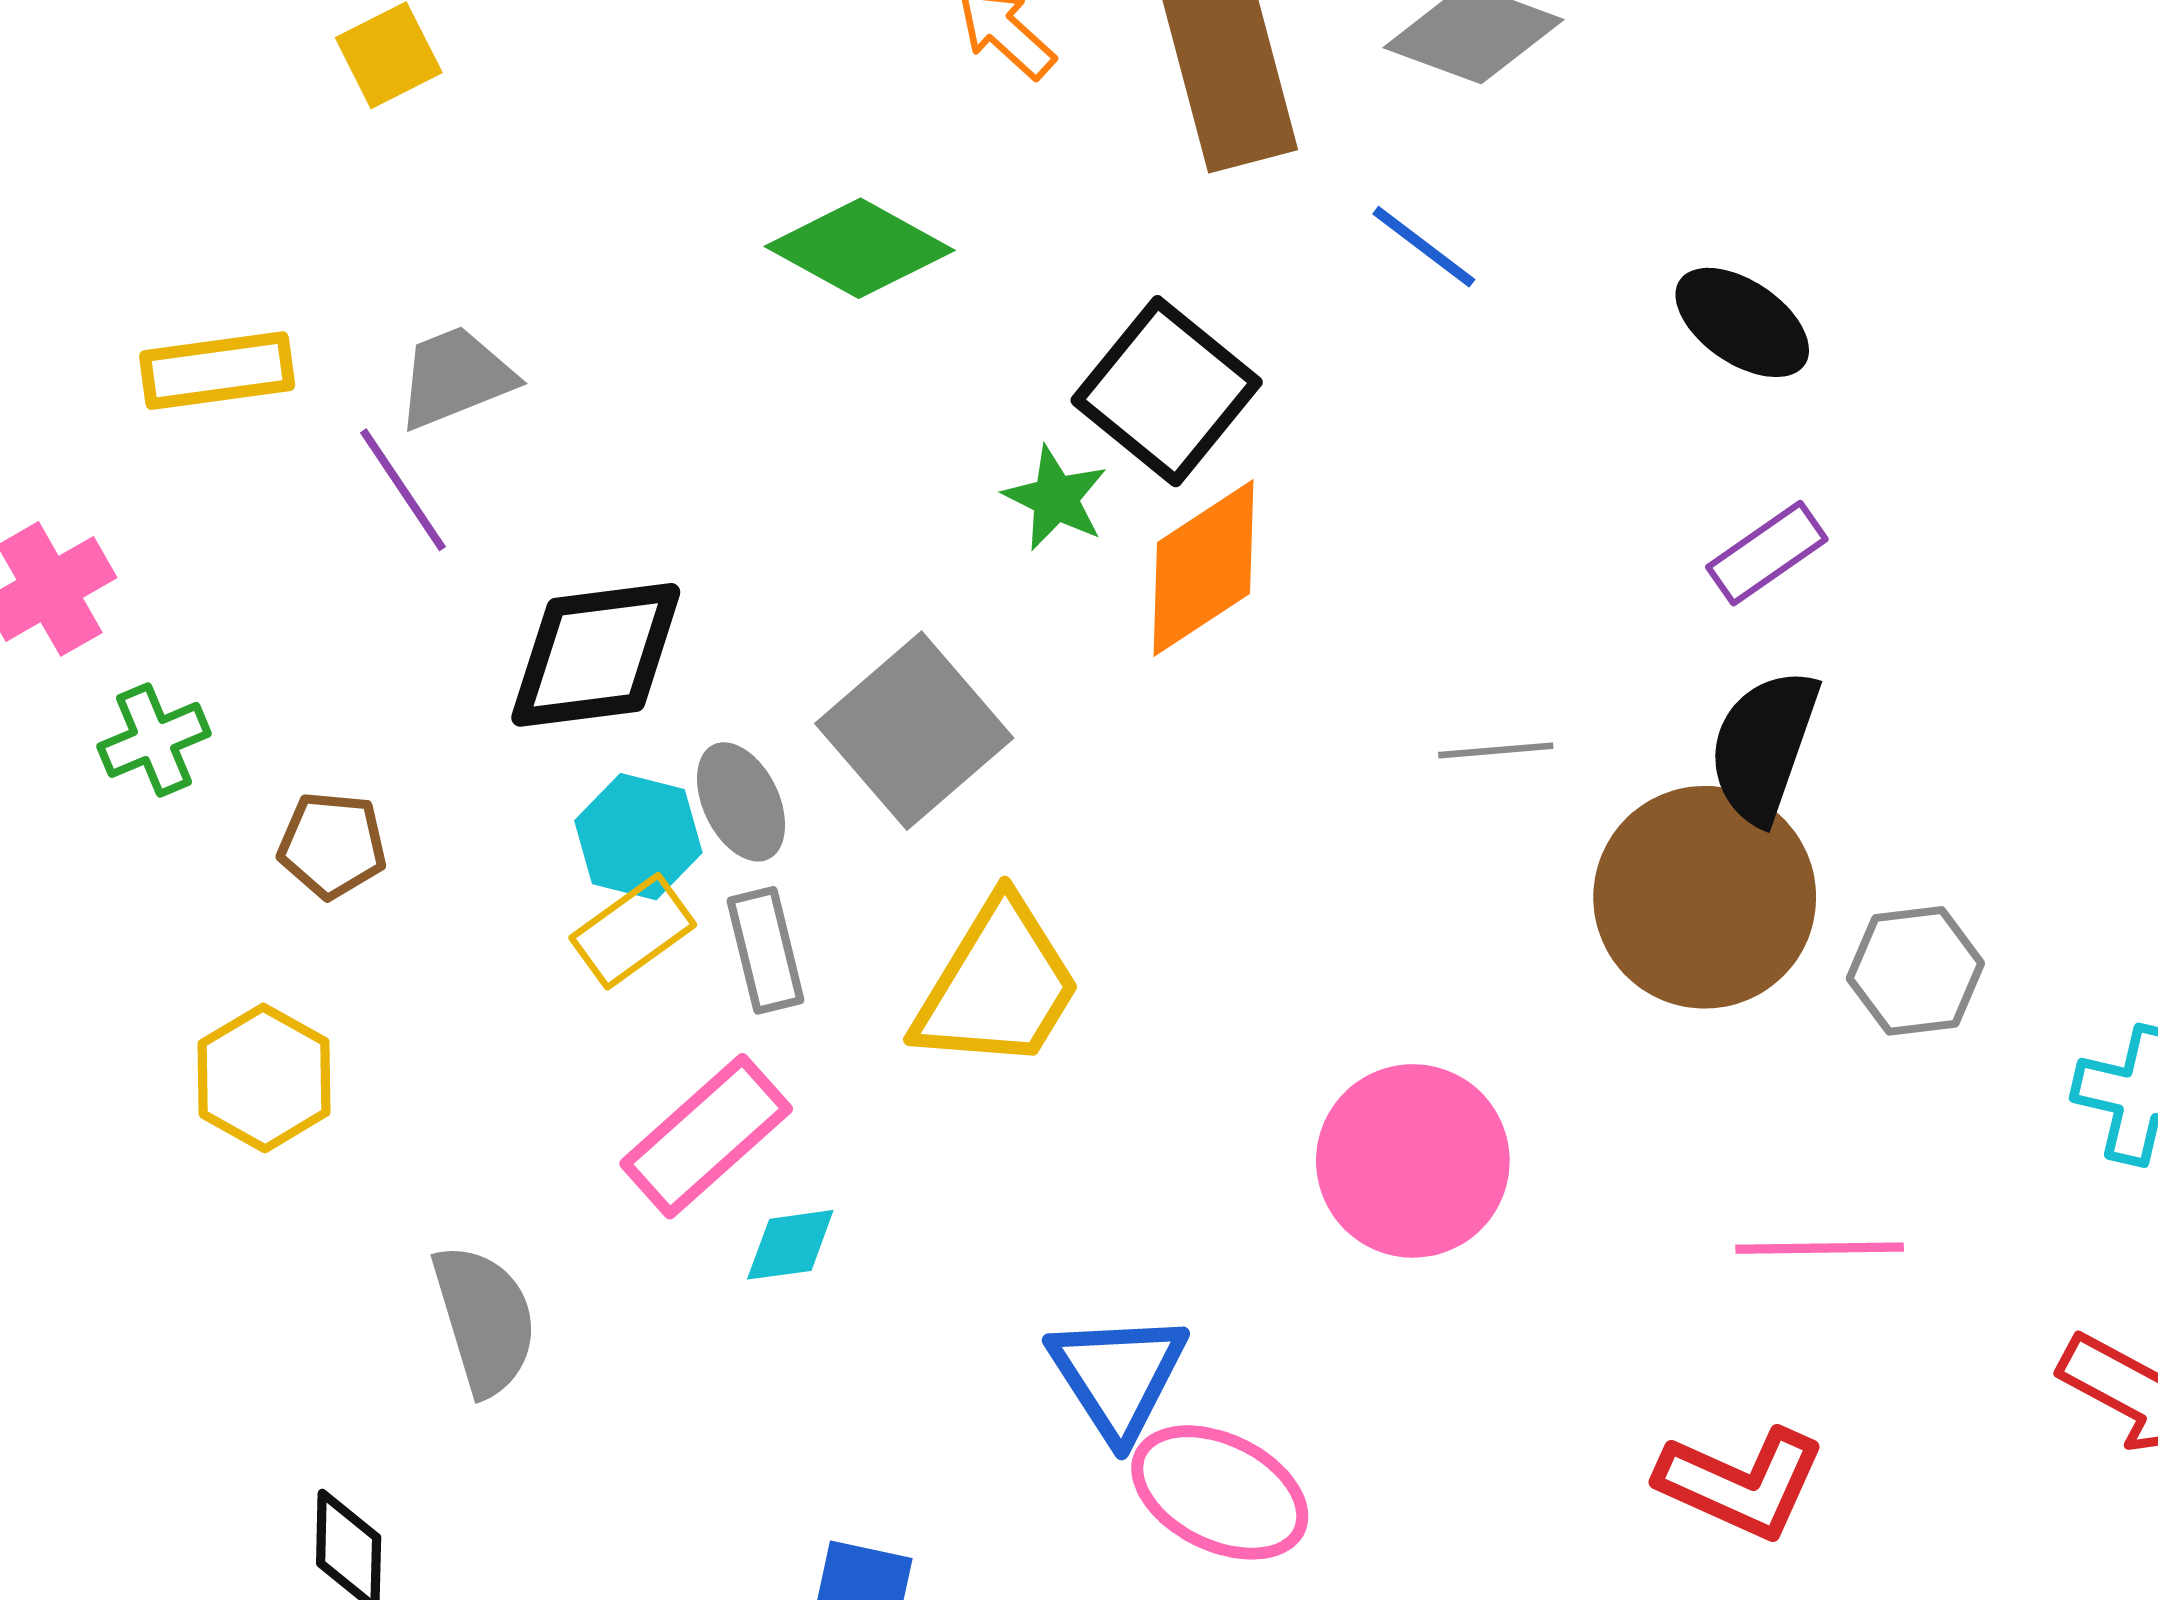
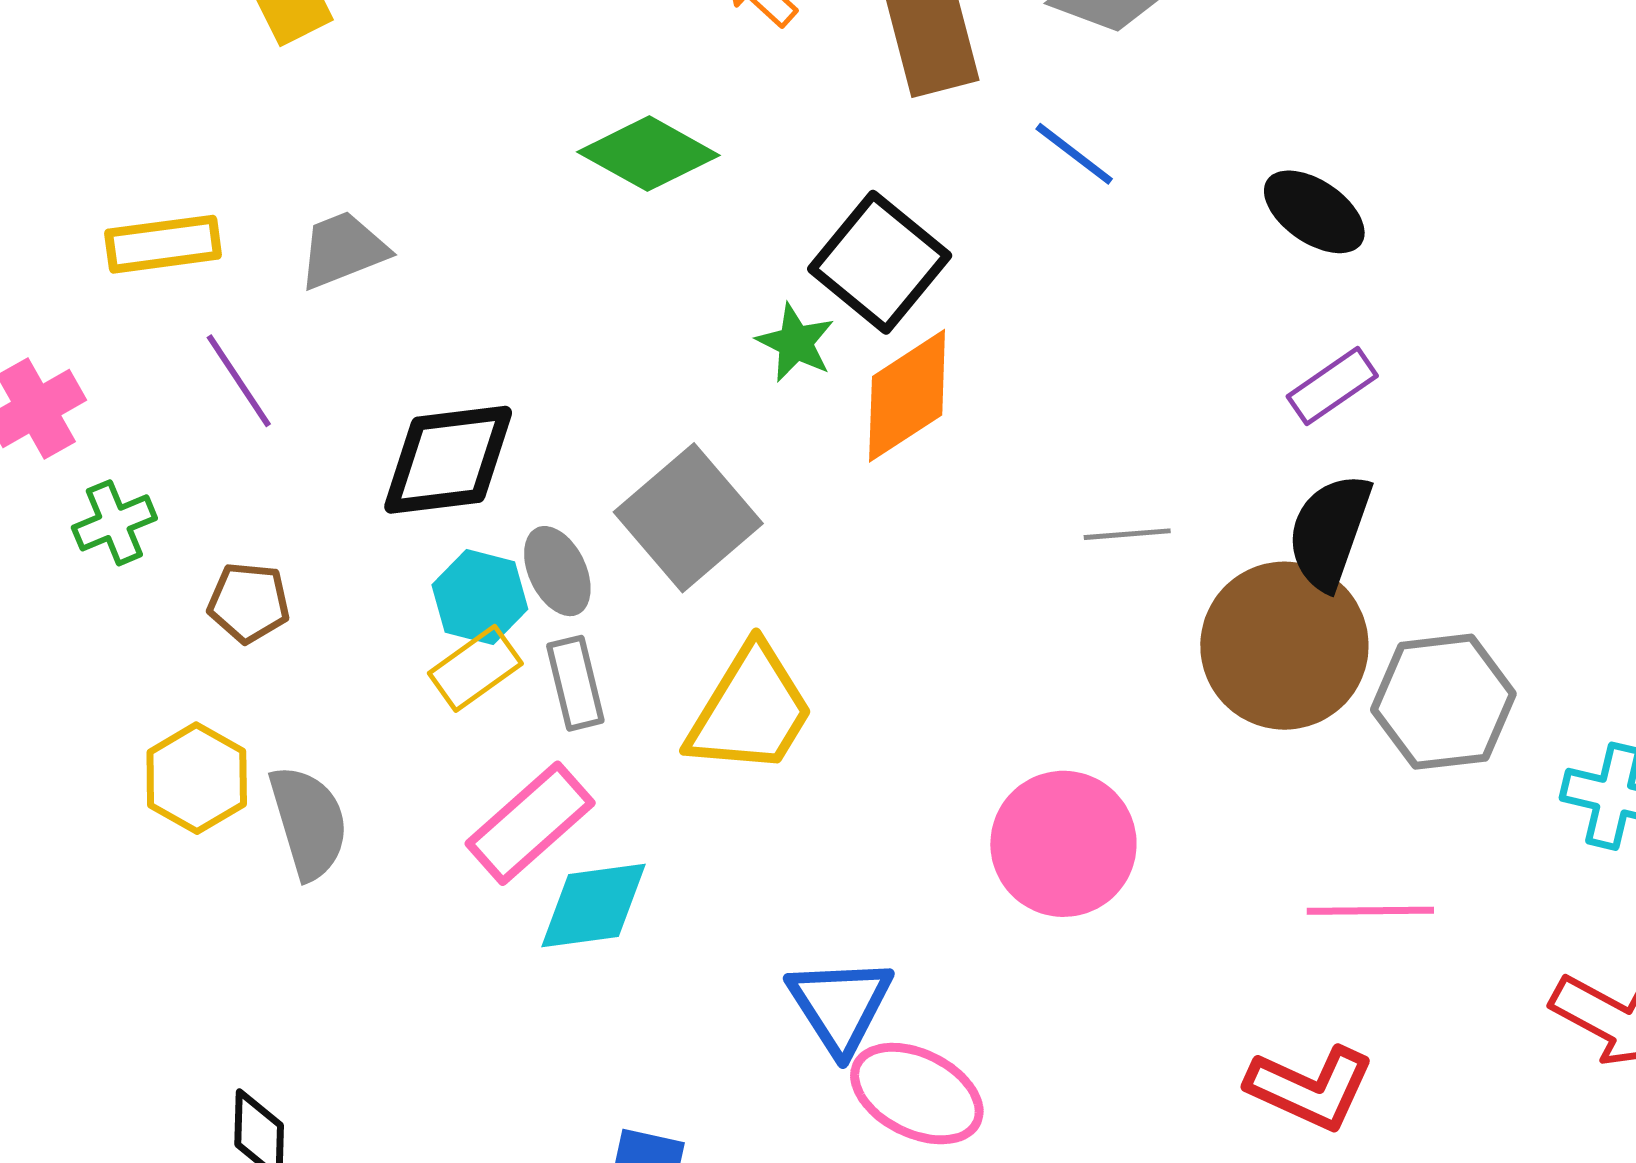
purple line: (403, 490) -> (239, 381), moved
gray hexagon: (1915, 971) -> (1443, 702), size x1.4
cyan diamond: (790, 1245) -> (593, 905), size x1.6
gray semicircle: (485, 1320) -> (309, 822), moved

